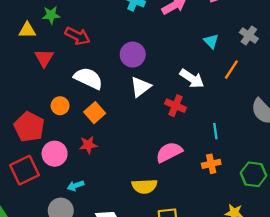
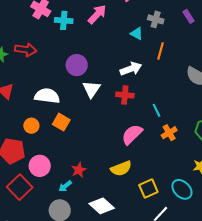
gray cross: (249, 35) -> (156, 19), moved
red arrow: (77, 36) -> (26, 50), moved
white arrow: (192, 79) -> (131, 69), turned -35
cyan line: (215, 131) -> (157, 110), moved
red star: (88, 145) -> (79, 170), moved

